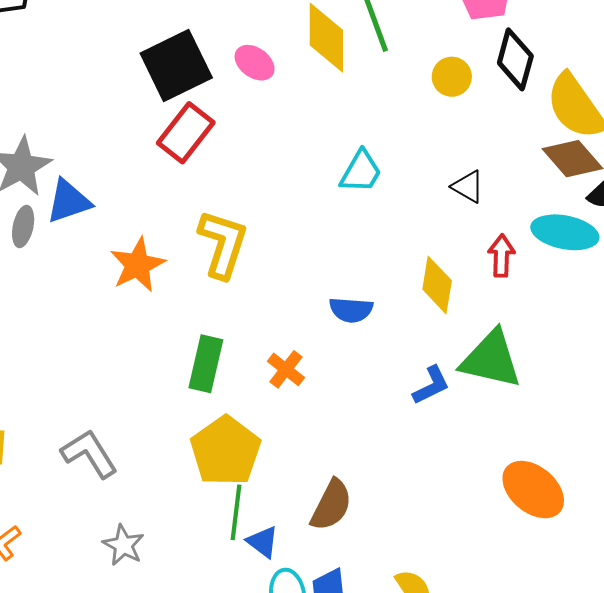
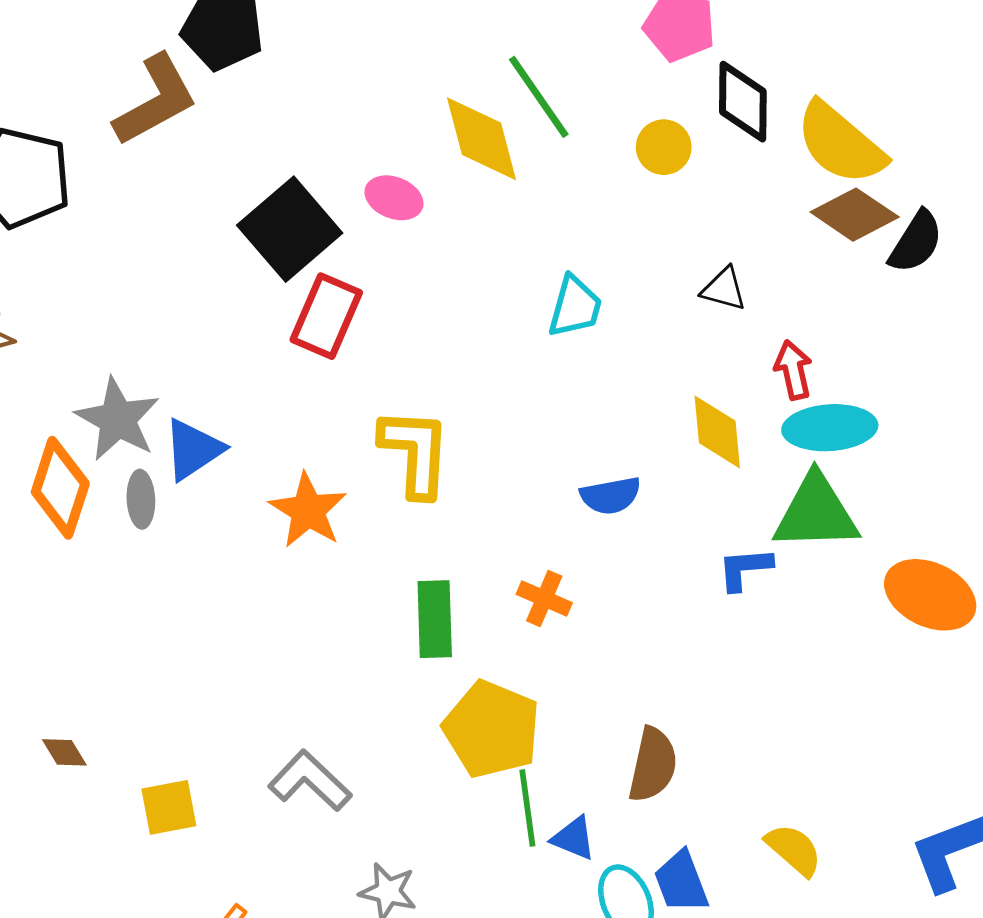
cyan ellipse: (565, 232) -> (830, 428), moved
blue L-shape: (431, 385) -> (745, 569), turned -144
orange ellipse: (533, 490) -> (930, 595), moved

